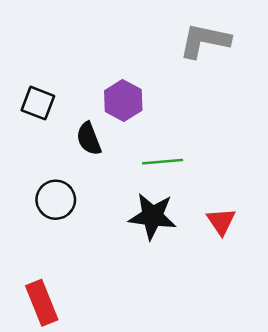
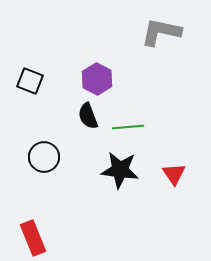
black semicircle: (89, 139) -> (88, 116), moved

